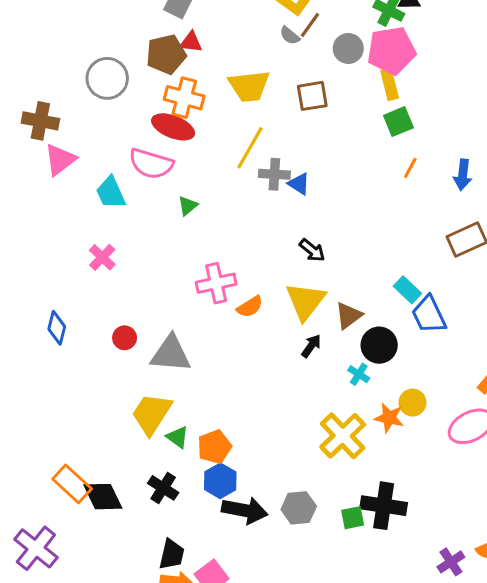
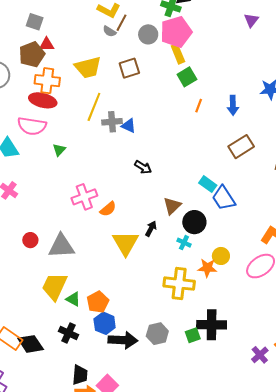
yellow triangle: (306, 301) -> (126, 243), moved
yellow cross: (343, 436) -> (179, 284), turned -32

